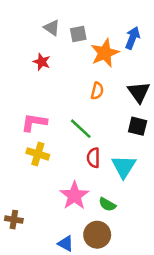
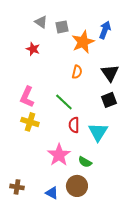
pink L-shape: (34, 122) -> (27, 97), turned -75
black square: (138, 126) -> (109, 100), turned -35
brown cross: (14, 220) -> (17, 187), moved

